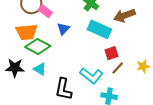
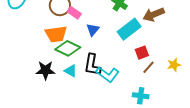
cyan rectangle: (99, 29) -> (129, 29), turned -60
cyan L-shape: (91, 76) -> (107, 74), moved
black L-shape: (63, 89) -> (92, 65), moved

